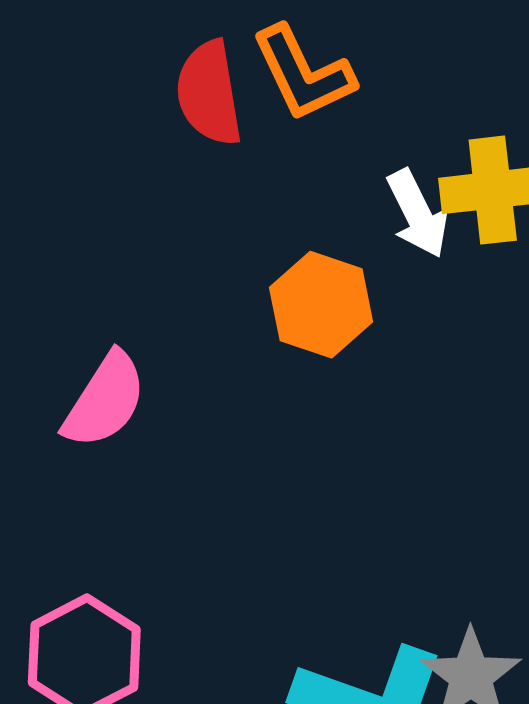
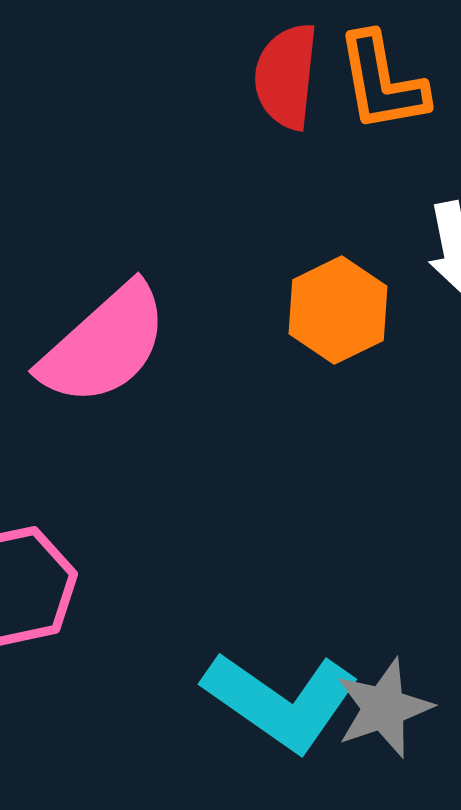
pink semicircle: (105, 400) -> (104, 345), size x1.4

